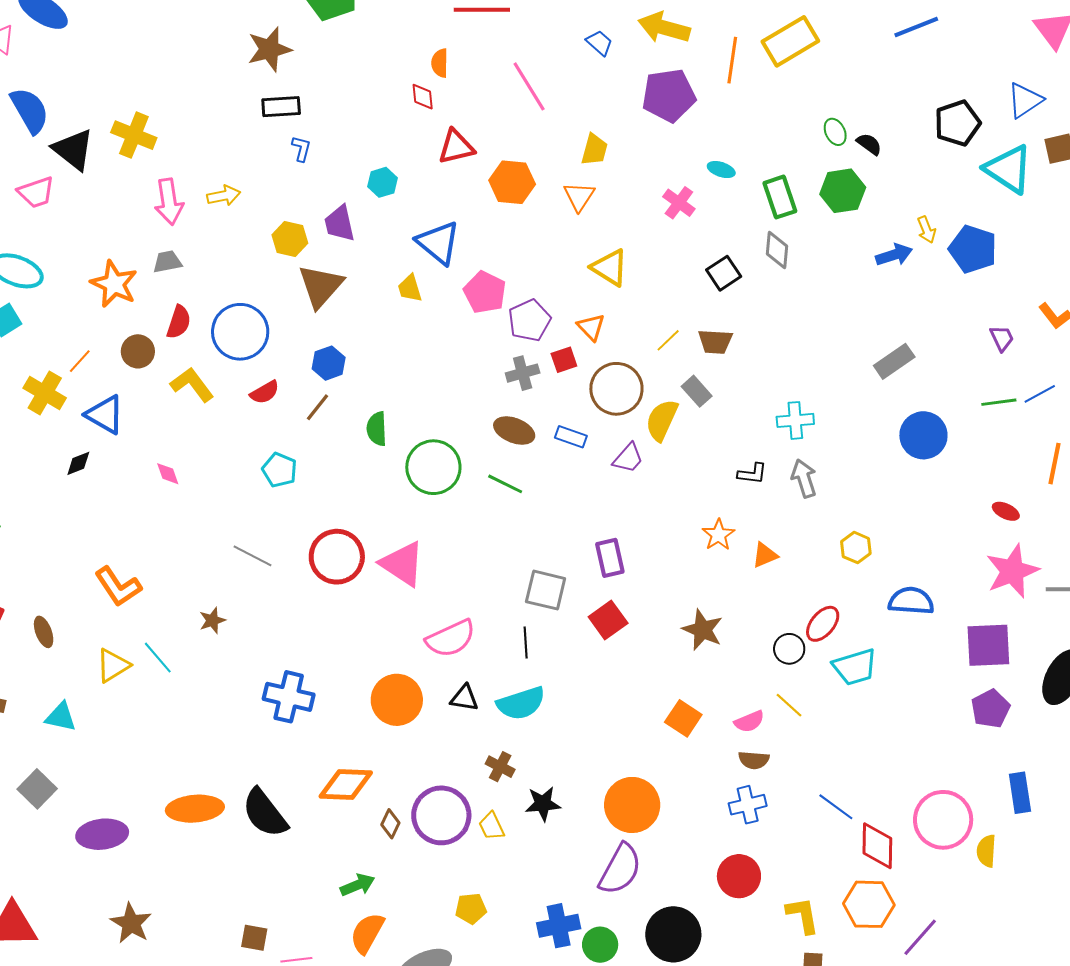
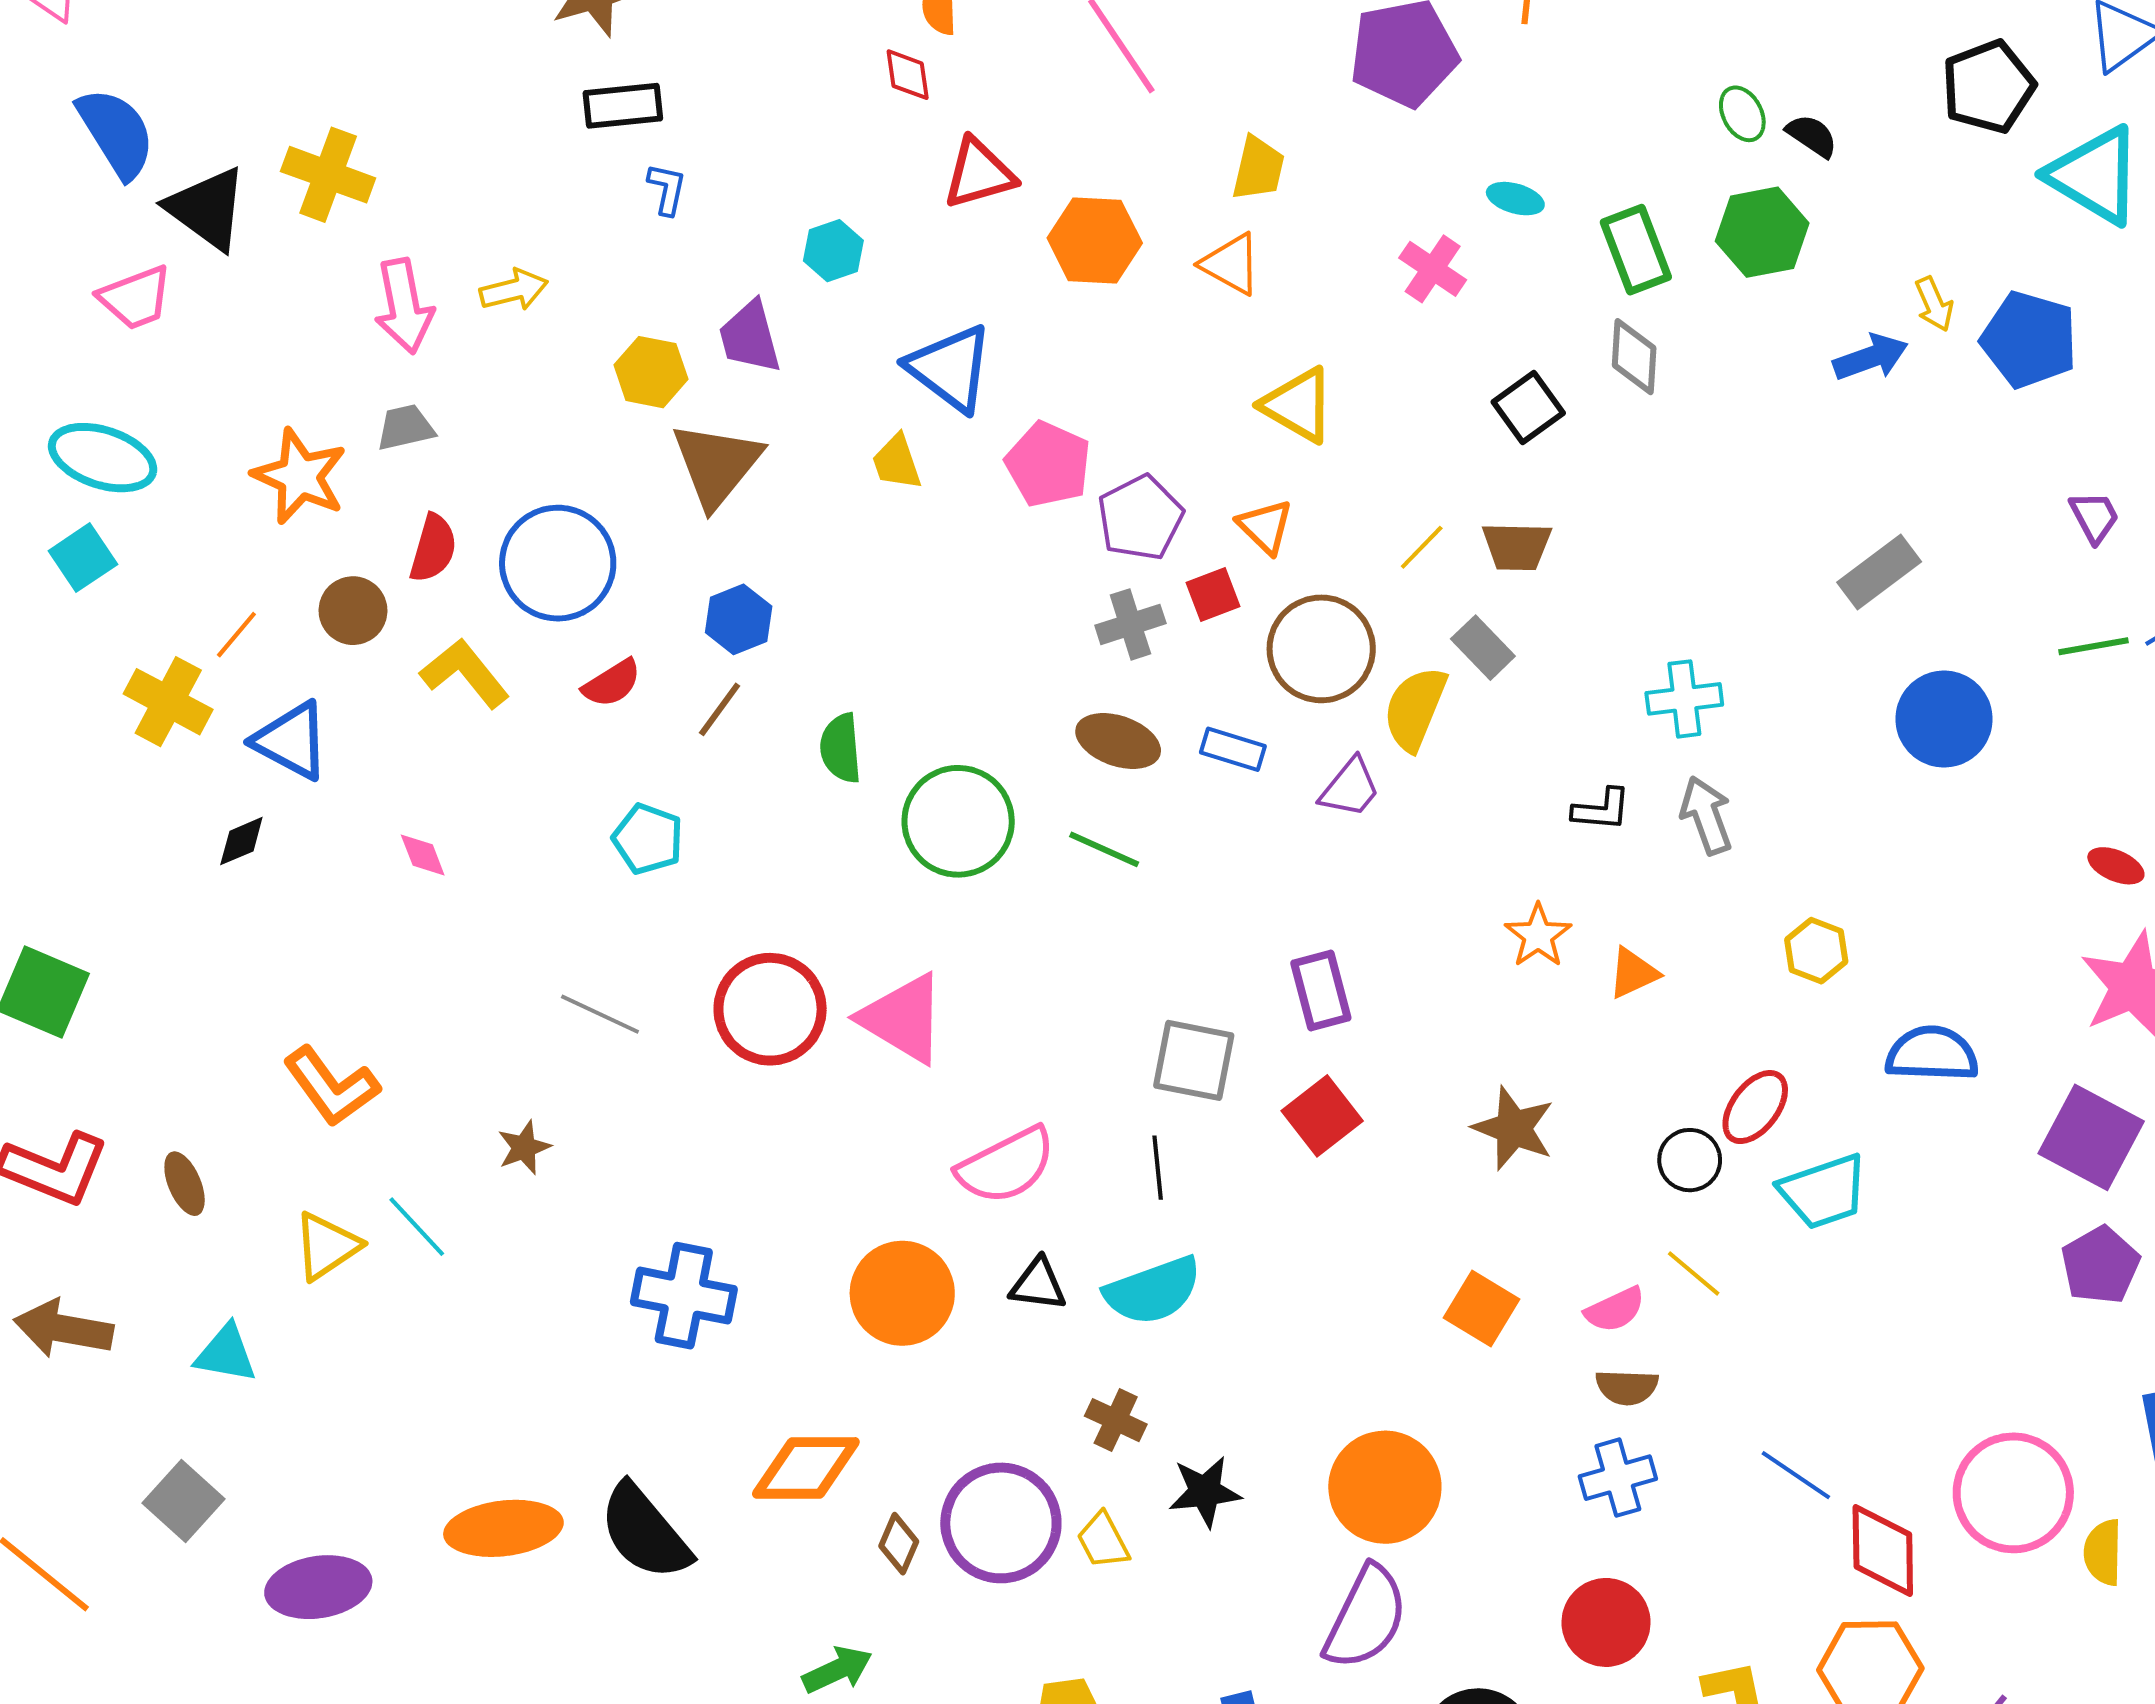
orange triangle: (579, 196) -> (1231, 264), turned -32
purple square: (988, 645) -> (2091, 1137), turned 33

